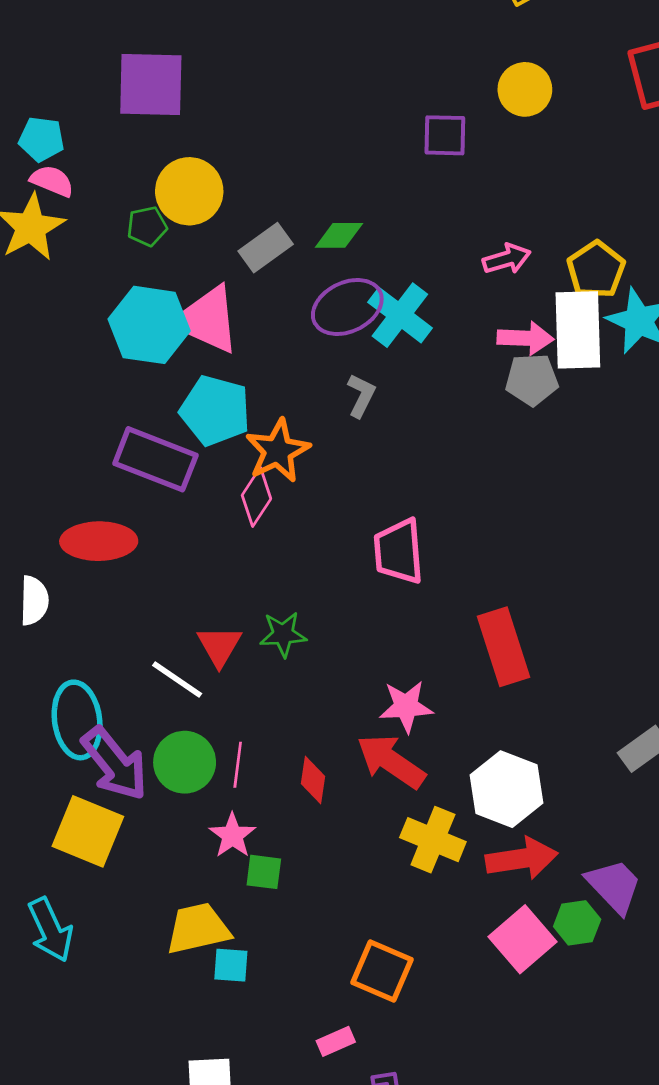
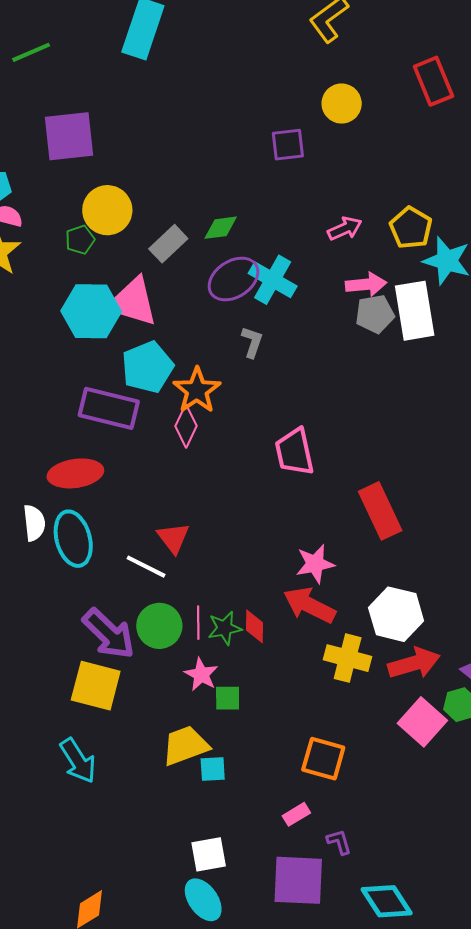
white rectangle: (578, 330) -> (415, 311), moved
cyan pentagon: (215, 411) -> (147, 367), turned -30
green star: (283, 634) -> (225, 628), moved
cyan ellipse: (77, 720) -> (73, 539), moved

